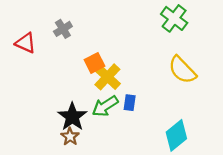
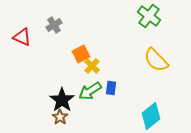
yellow cross: (107, 77) -> (92, 66), size x0.7

